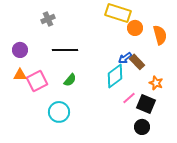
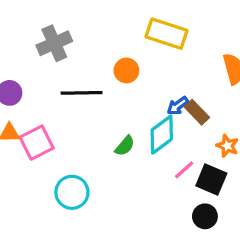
gray cross: (48, 19) -> (54, 43), size x1.5
orange circle: (135, 28) -> (126, 70), moved
green semicircle: (70, 80) -> (125, 146), moved

